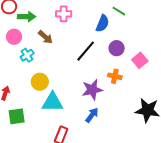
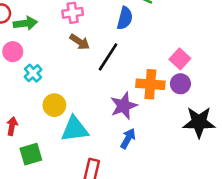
brown arrow: (45, 37) -> (80, 42), moved
purple circle: (117, 48) -> (180, 84), moved
orange cross: (115, 76) -> (150, 84), size x1.5

